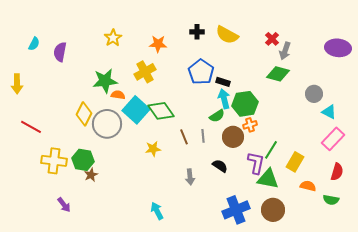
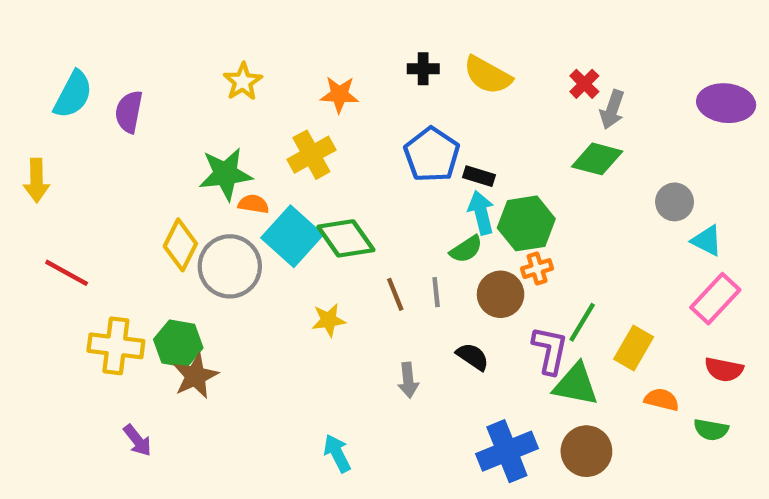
cyan semicircle: (34, 44) -> (73, 95), size x1.6
red semicircle: (337, 172) -> (724, 370), turned 84
brown star: (91, 175) -> (195, 376), size x1.5

